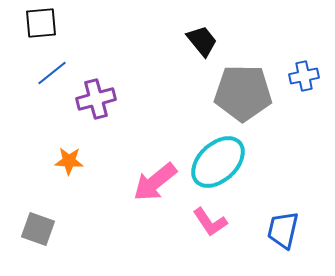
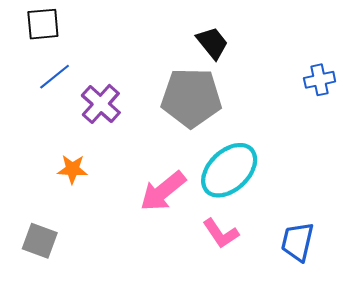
gray pentagon: (243, 93) -> (191, 98), moved
purple cross: (96, 99) -> (101, 104), turned -33

